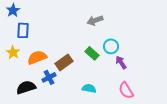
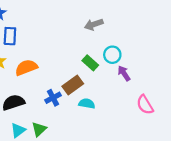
brown rectangle: (64, 62) -> (73, 85), moved
blue cross: (49, 77) -> (53, 98), moved
pink semicircle: (126, 90) -> (145, 105), moved

